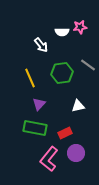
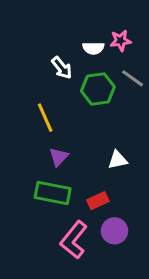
gray line: (88, 65) -> (133, 78), moved
green hexagon: (62, 73) -> (98, 89), moved

